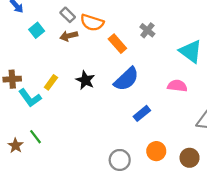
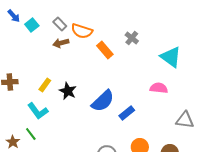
cyan square: (37, 30) -> (32, 25), moved
blue semicircle: (126, 79) -> (103, 101), moved
black star: (85, 80) -> (68, 91), moved
cyan L-shape: (30, 98) -> (38, 111), moved

